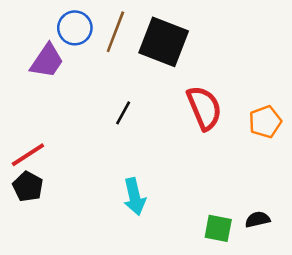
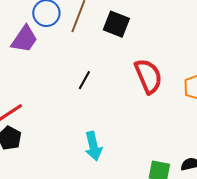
black square: (164, 42) -> (116, 24), size x0.7

